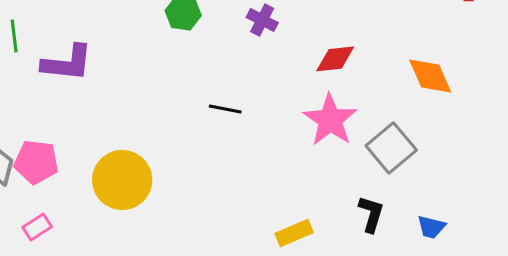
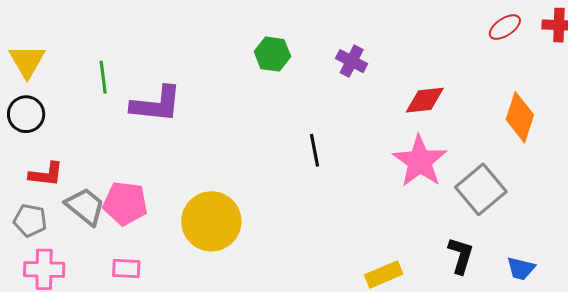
orange diamond: (430, 76) -> (520, 117), turned 42
black line: (225, 109) -> (315, 150), turned 68
pink rectangle: (37, 227) -> (126, 268), turned 36

